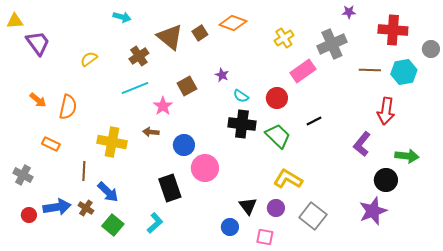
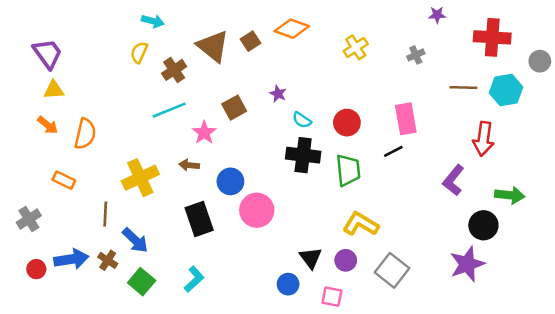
yellow triangle: (15, 21) -> (54, 90), moved
gray cross: (332, 44) -> (416, 55), size x0.5
yellow semicircle: (89, 59) -> (139, 52), moved, turned -30
pink rectangle: (303, 71) -> (406, 119), moved, turned -65
green trapezoid: (278, 136) -> (348, 170), turned 40
yellow cross: (112, 142) -> (140, 178), turned -36
gray cross: (23, 175) -> (29, 219), turned 30
black rectangle: (170, 188) -> (199, 219), moved

